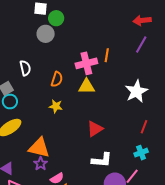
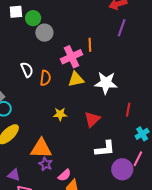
gray circle: (46, 34) -> (44, 33), moved
white semicircle: (25, 68) -> (27, 70), moved
white star: (136, 91) -> (106, 83), moved, turned -30
yellow star: (56, 106) -> (60, 114), moved
red line: (144, 127) -> (128, 110), moved

